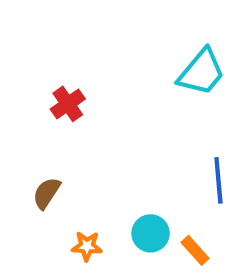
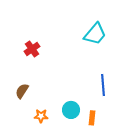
orange rectangle: (195, 250) -> (92, 118), turned 48

